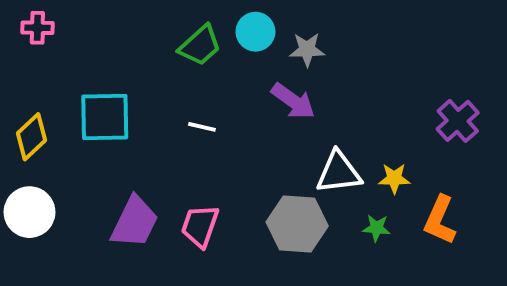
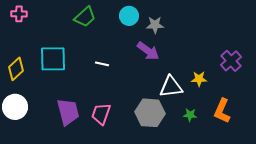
green trapezoid: (200, 46) -> (85, 17), moved
yellow star: (394, 178) -> (199, 79), moved
purple trapezoid: (135, 222) -> (68, 112), turned -40

